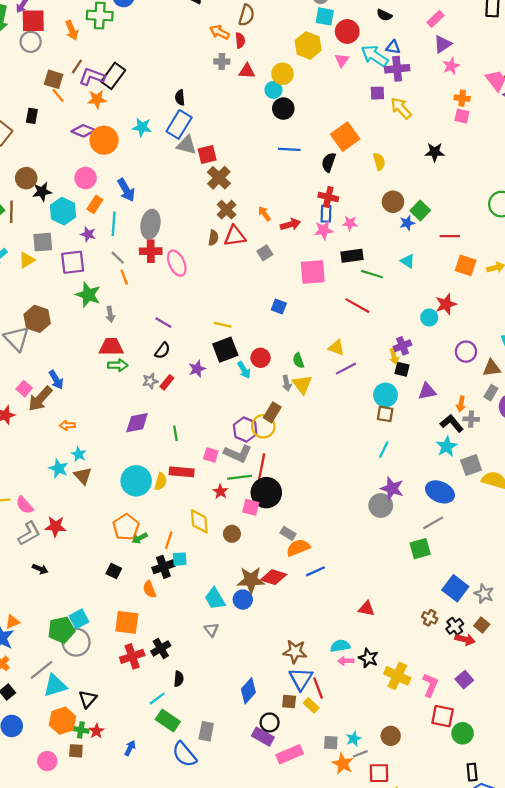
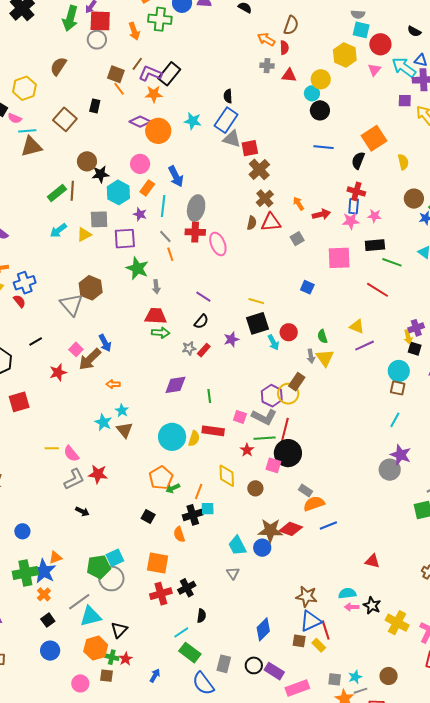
blue triangle: (301, 679) -> (311, 621), turned 30
black circle: (270, 722) -> (254, 665), moved

